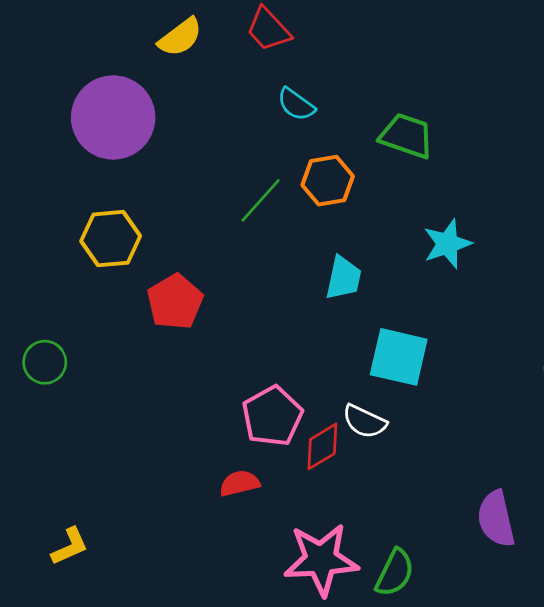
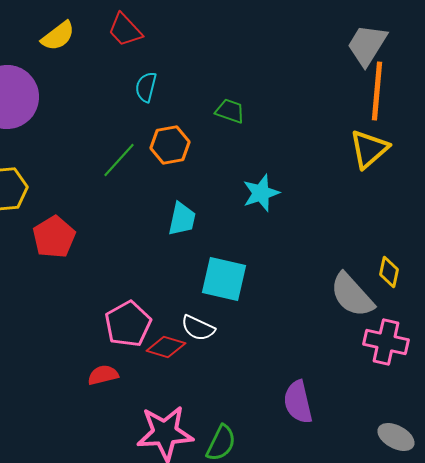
cyan semicircle: (296, 104) -> (146, 87), turned 68
green trapezoid: (407, 136) -> (230, 111), size x0.7
red diamond: (322, 446) -> (166, 347), turned 48

